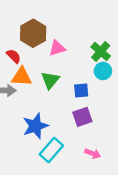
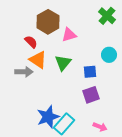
green cross: (101, 52) -> (107, 16), moved
orange triangle: (22, 77) -> (38, 60), turned 30
blue star: (35, 126) -> (48, 117), moved

